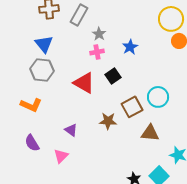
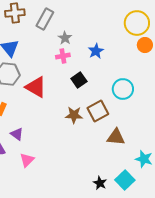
red triangle: (84, 83) -> (36, 87), moved
cyan circle: (158, 97) -> (123, 89), moved
brown star: (108, 121) -> (74, 115), moved
purple triangle: (71, 130) -> (17, 134), moved

